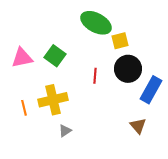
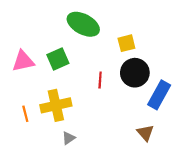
green ellipse: (96, 23) -> (83, 24), moved
green square: (55, 56) -> (58, 59), turned 30

